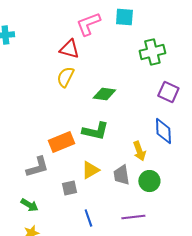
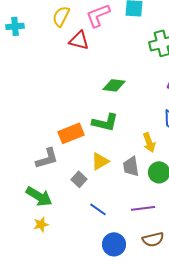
yellow semicircle: (65, 77) -> (61, 16), moved
gray square: (69, 188) -> (79, 179), turned -35
green arrow: (29, 205) -> (39, 196), size x1.5
blue line: (88, 218) -> (98, 209), turned -36

